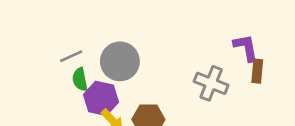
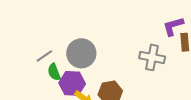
purple L-shape: (246, 48) -> (173, 26), turned -85

